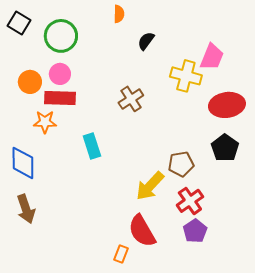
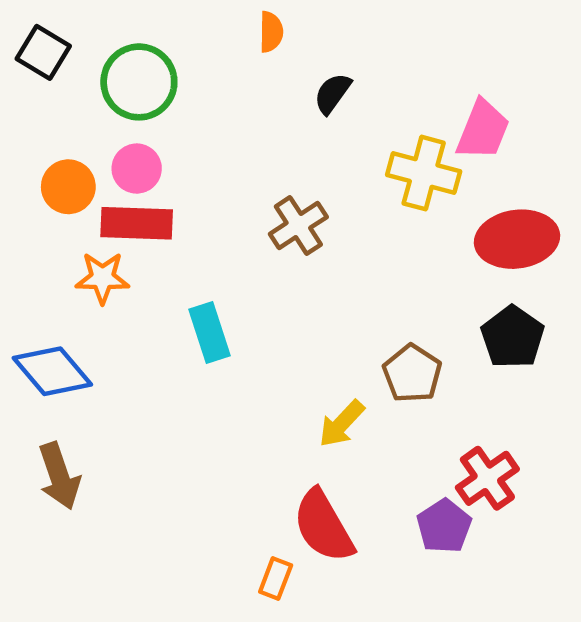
blue diamond: (23, 163) -> (52, 371), turned -40
brown pentagon: (181, 164) -> (412, 374), turned -30
yellow arrow: (150, 186) -> (342, 424), size x0.7
red cross: (190, 201) -> (487, 478), moved

